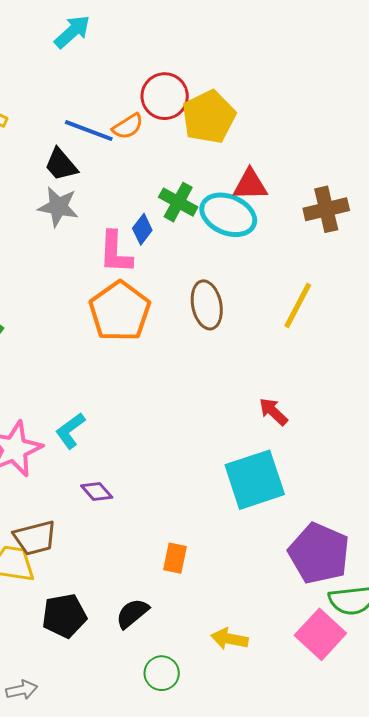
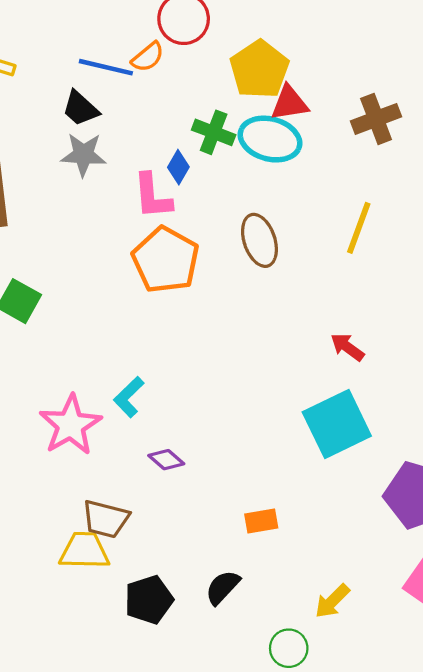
yellow pentagon: (209, 117) -> (259, 69), moved
brown trapezoid: (35, 538) -> (106, 519), turned 36
orange rectangle: (175, 558) -> (261, 521), turned 76
yellow arrow: (229, 639) -> (332, 601), turned -48
green circle: (162, 673) -> (289, 648), moved

